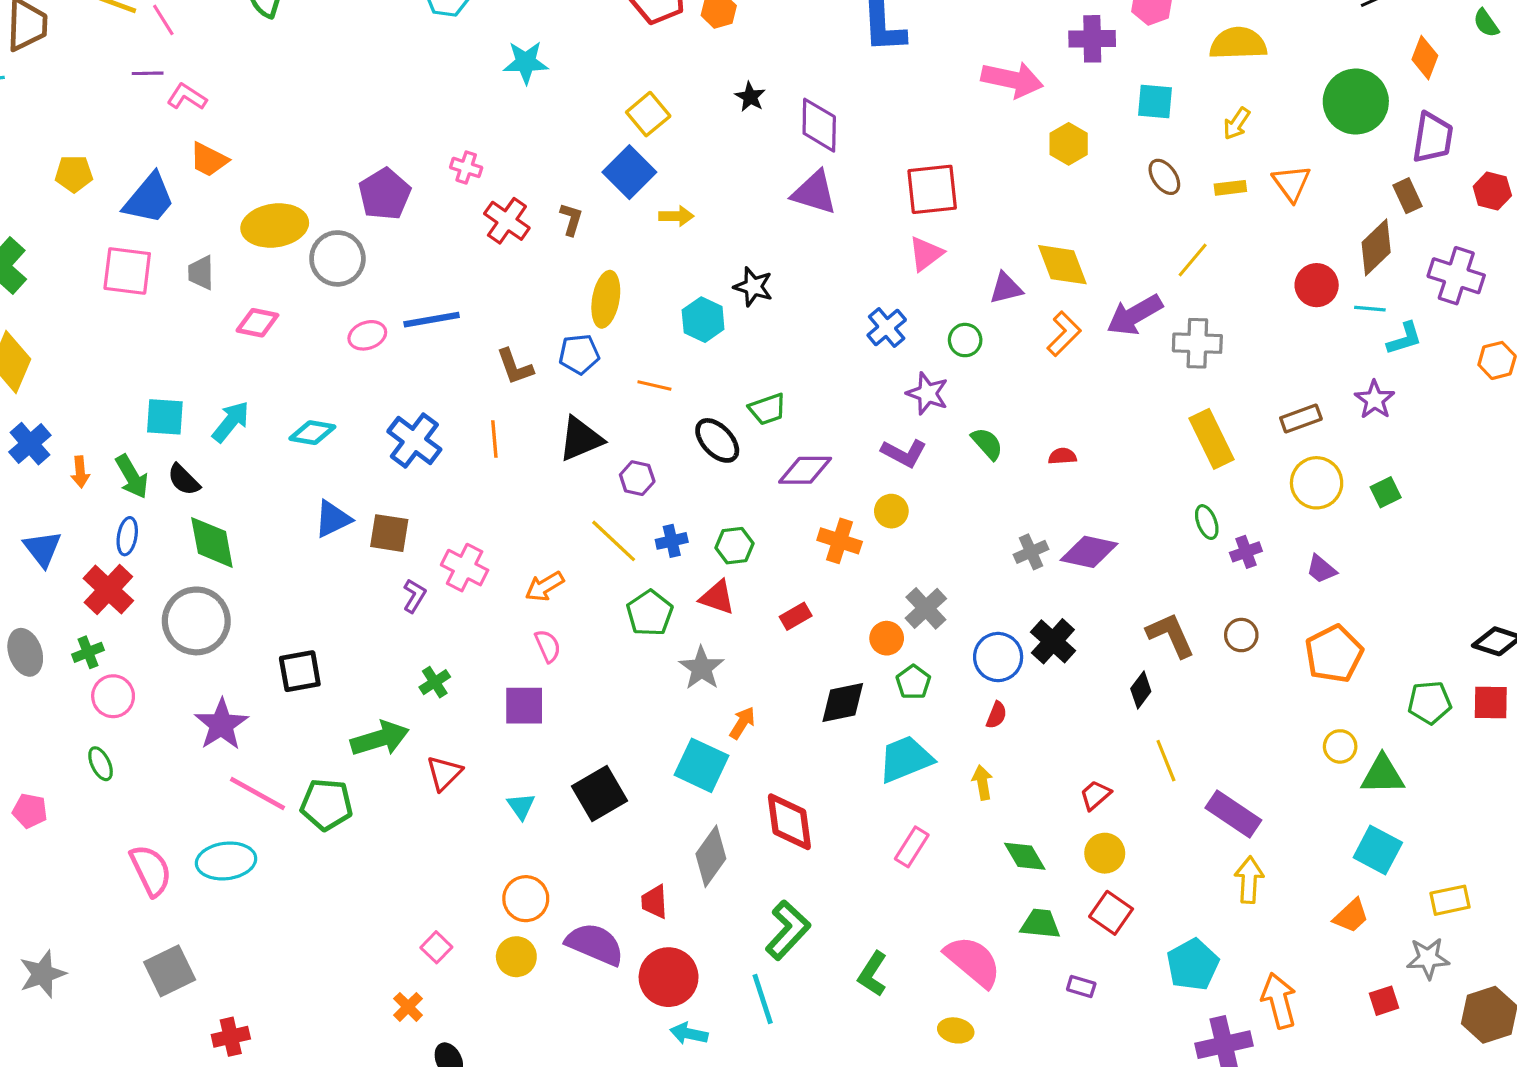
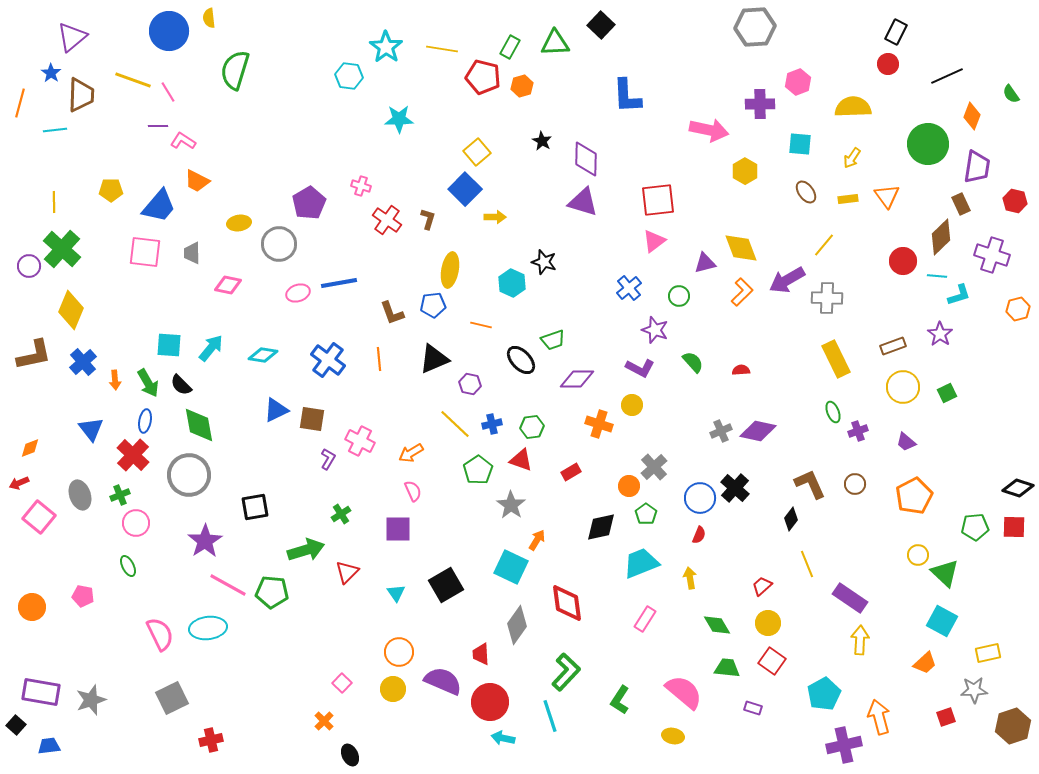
yellow ellipse: (275, 226) -> (239, 223), size x0.6
green triangle: (1382, 775) -> (945, 573), turned 44

